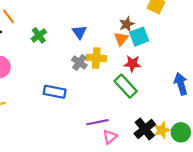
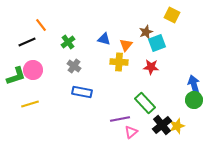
blue triangle: (79, 32) -> (104, 39), turned -40
orange triangle: (121, 39) -> (126, 45), moved
gray cross: (79, 62) -> (74, 66), moved
green rectangle: (126, 86) -> (145, 103), moved
green circle: (181, 132) -> (194, 100), moved

